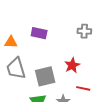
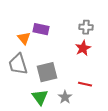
orange triangle: (11, 42) -> (24, 38), moved, turned 48
red star: (72, 65) -> (83, 48), moved

